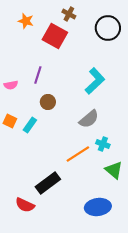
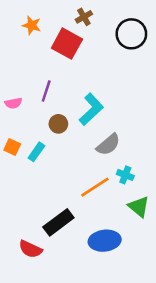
brown cross: (69, 14) -> (84, 17), turned 32
cyan L-shape: (95, 81) -> (91, 109), moved
blue ellipse: (98, 207) -> (105, 241), moved

